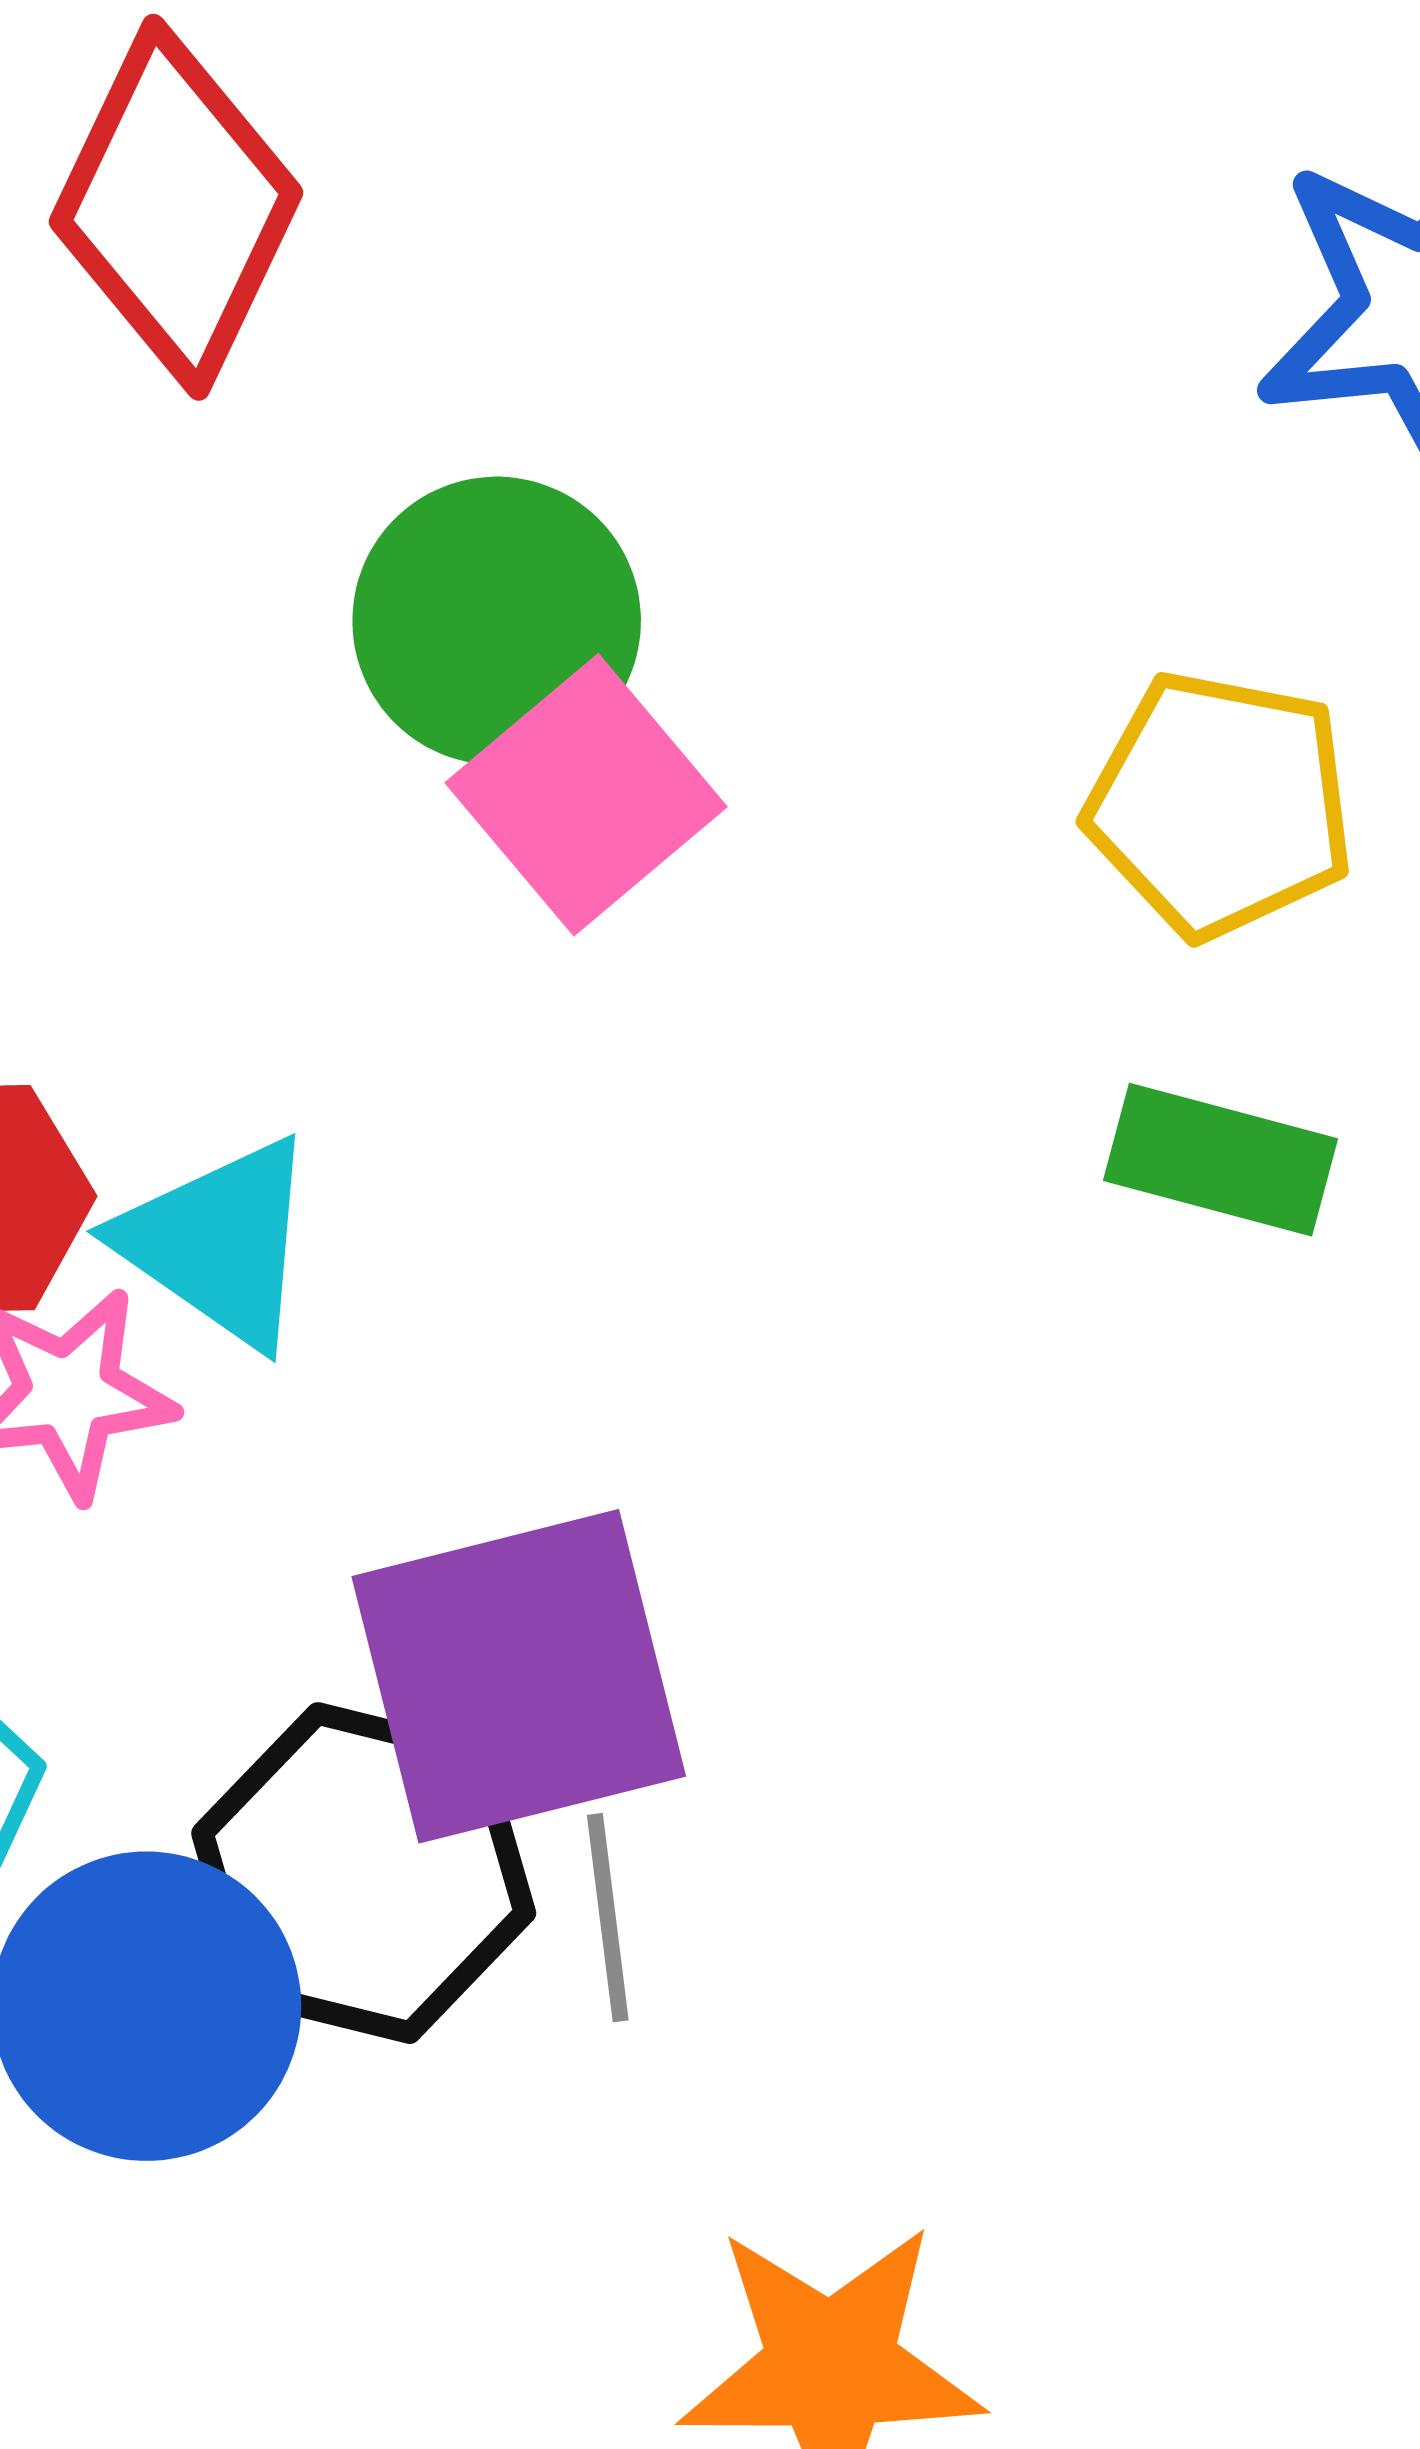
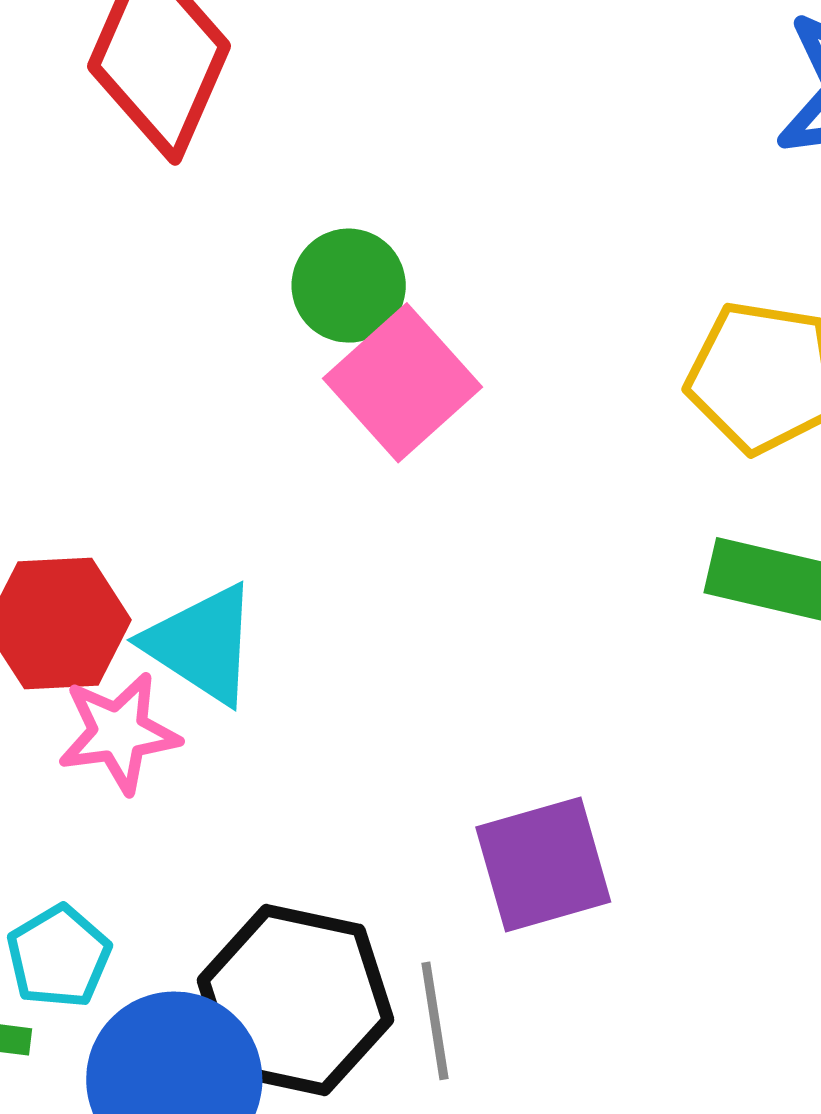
green circle: (497, 621) -> (349, 286), size x0.7
purple square: (519, 1676) -> (543, 865), moved, size x0.7

